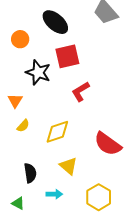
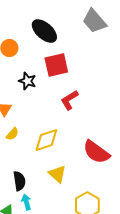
black star: (38, 72) -> (27, 81), size x0.7
cyan arrow: (54, 194) -> (26, 202), moved, turned -105

